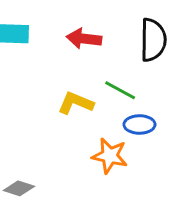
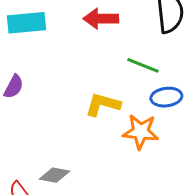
yellow L-shape: (76, 103) -> (103, 104), moved

